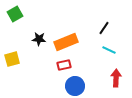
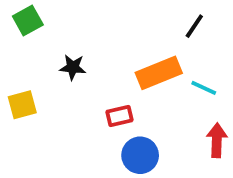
black line: (104, 28) -> (194, 26), moved
orange rectangle: (66, 42) -> (159, 73), moved

